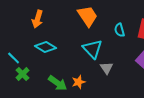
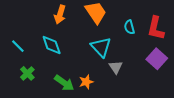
orange arrow: (38, 19) -> (60, 15), moved
cyan diamond: (46, 47) -> (52, 45), turned 40
cyan line: (14, 58) -> (18, 46), moved

